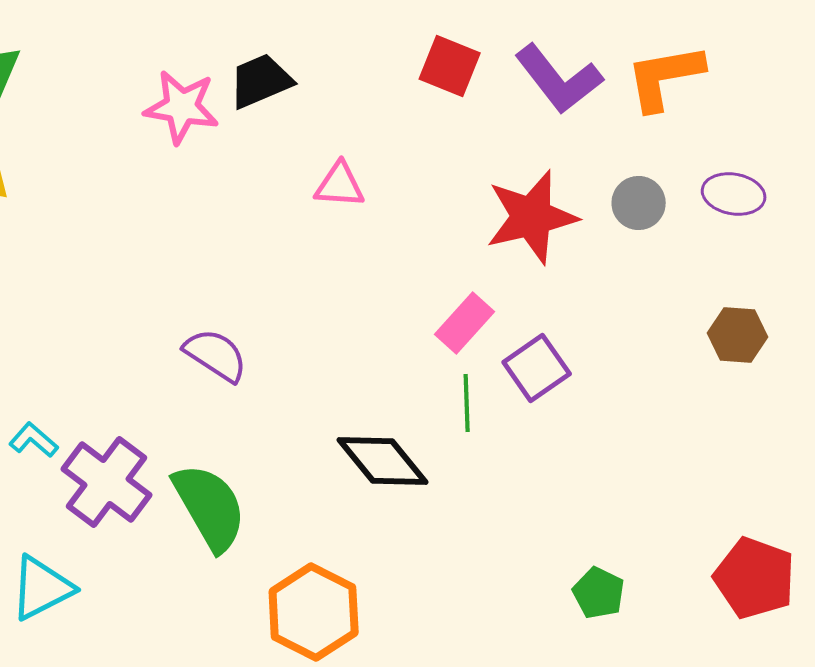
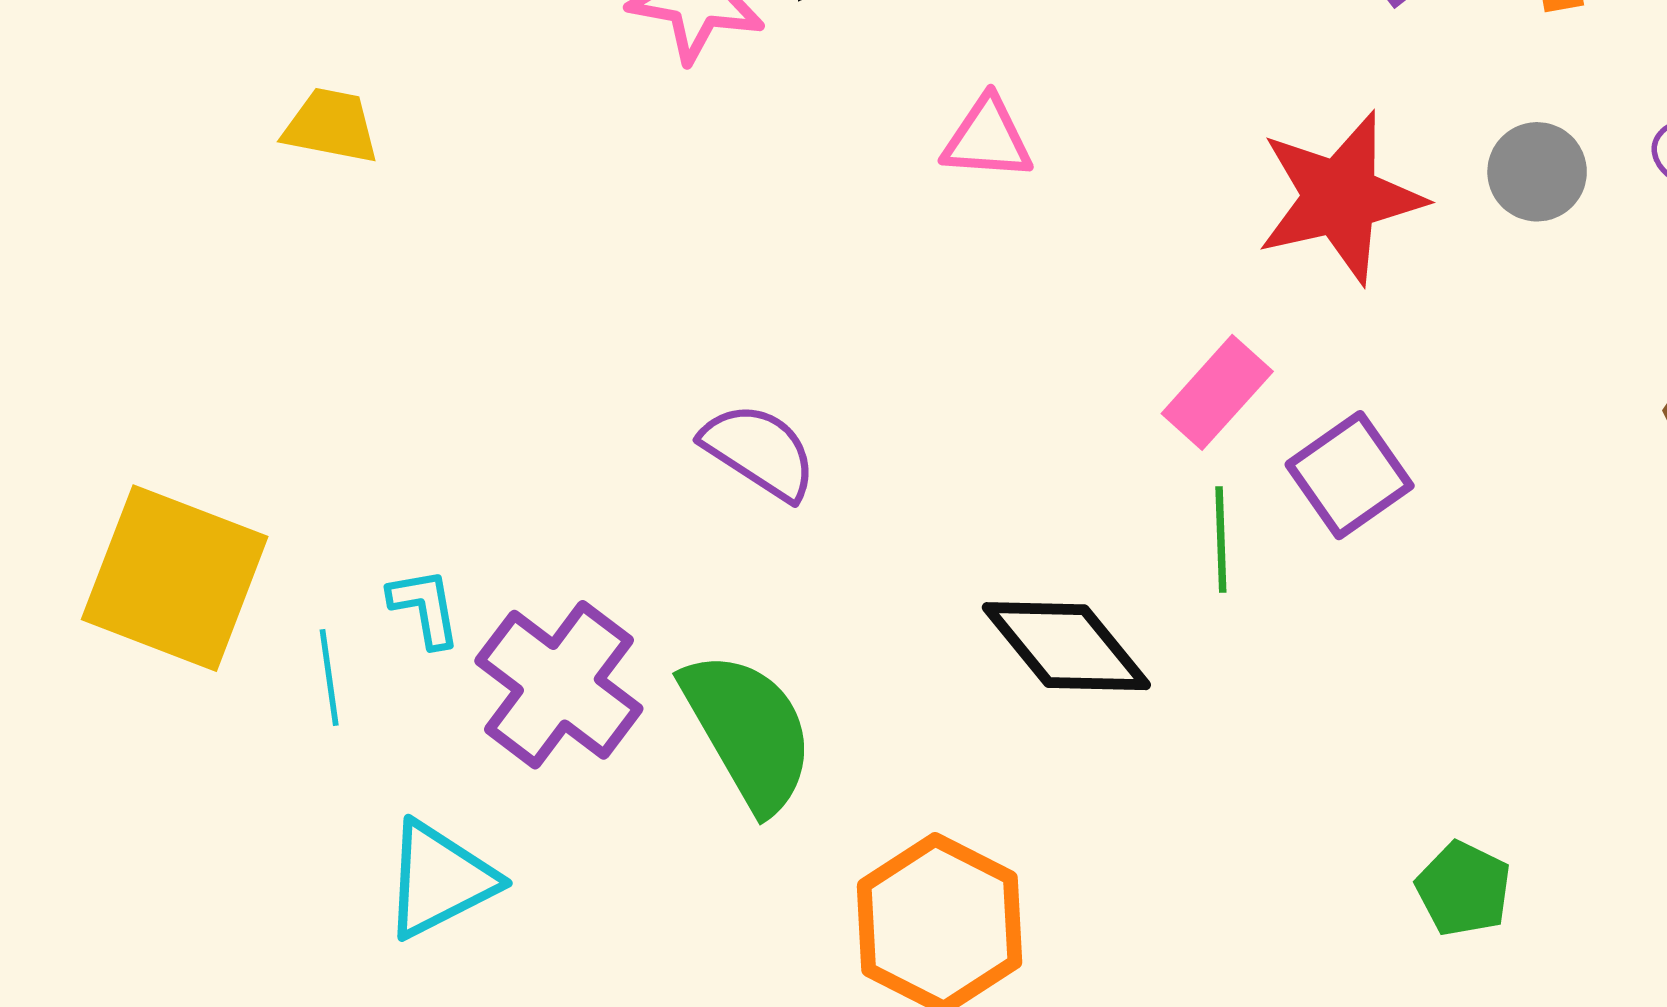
cyan L-shape: (34, 440) -> (425, 608), turned 39

